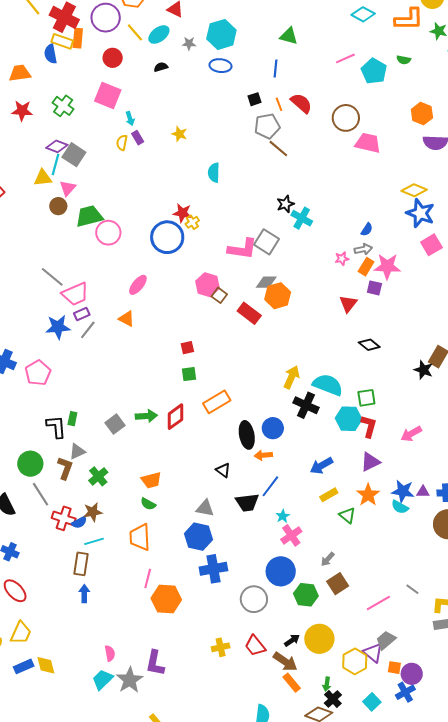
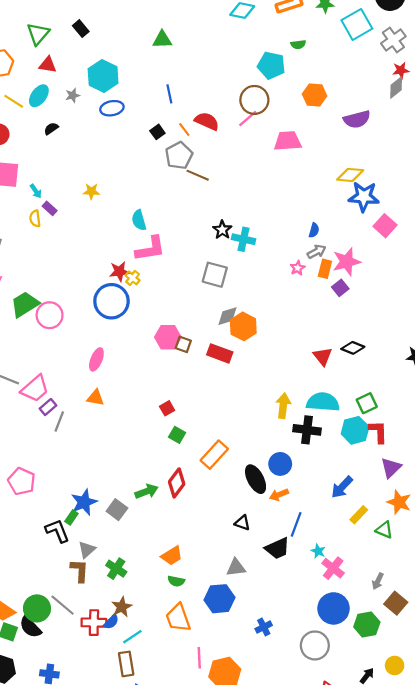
green triangle: (289, 36) -> (162, 40), moved
pink line: (345, 58) -> (248, 119), moved
orange hexagon: (422, 114) -> (315, 95), moved
brown circle: (346, 118) -> (254, 100), moved
pink L-shape: (242, 249) -> (150, 249), moved
purple square: (374, 288) -> (340, 288), turned -35
red triangle: (348, 304) -> (323, 356), moved
blue star: (58, 327) -> (84, 502), moved
green square: (189, 374) -> (177, 435), turned -35
green rectangle: (72, 419) -> (71, 517), turned 40
green circle: (30, 464) -> (37, 608), moved
blue hexagon: (198, 537) -> (220, 599), moved
blue cross: (213, 569) -> (264, 627), size x0.6
yellow circle: (319, 639) -> (395, 665), size x0.6

